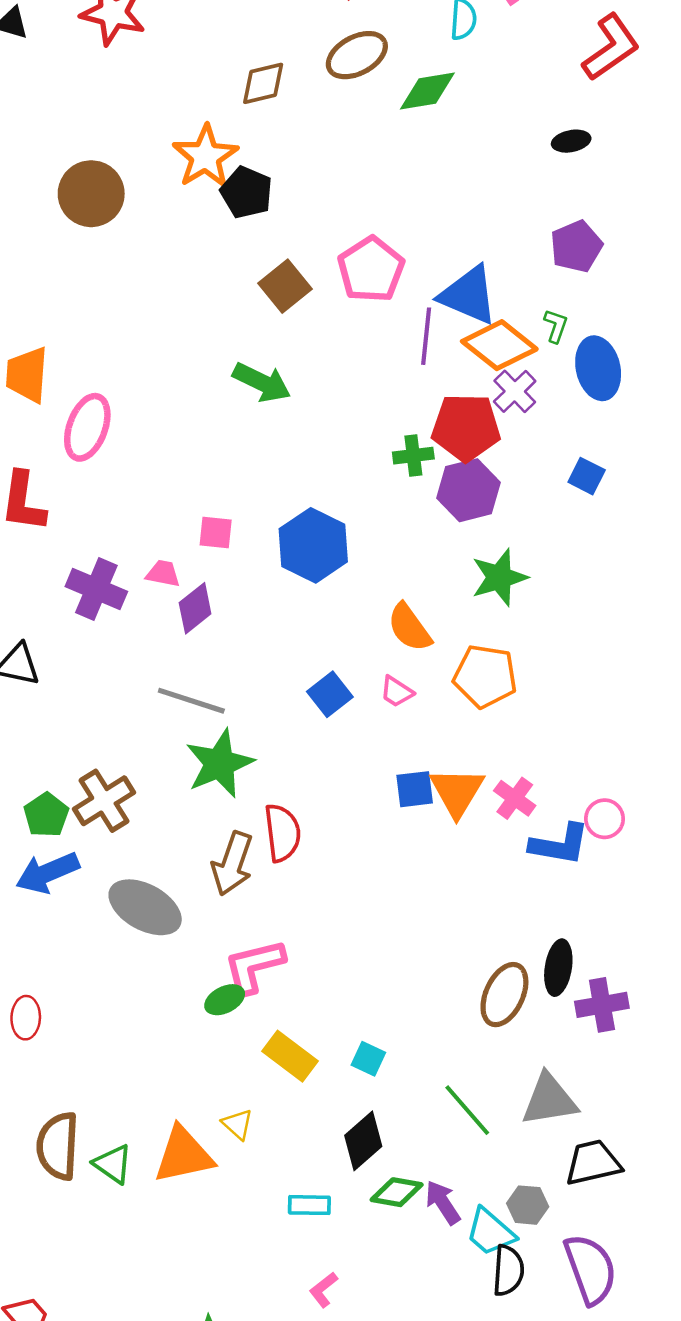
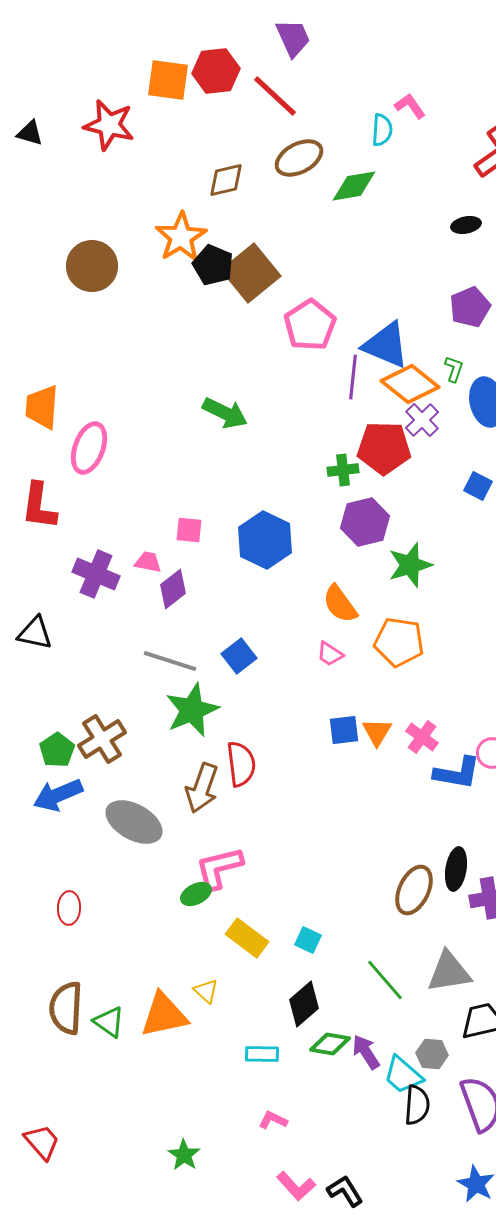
brown square: (285, 286) -> (251, 273), moved, size x1.4
purple hexagon: (468, 490) -> (365, 522), moved
blue square: (330, 694) -> (239, 656), moved
orange triangle: (457, 792) -> (377, 732), size x0.7
red ellipse: (26, 1018) -> (69, 908), moved
pink L-shape: (323, 1290) -> (273, 1120), turned 64

